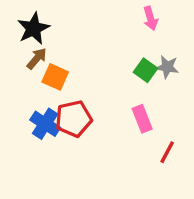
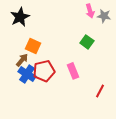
brown arrow: (37, 59) -> (22, 60), moved
gray star: (167, 67) -> (104, 16), moved
pink rectangle: (142, 119) -> (73, 71), moved

